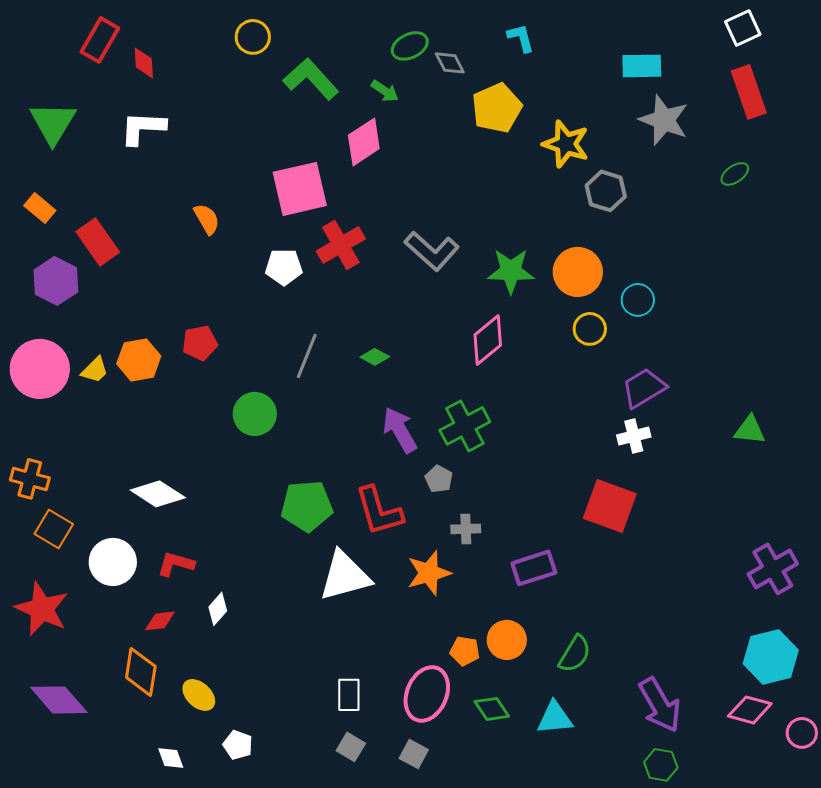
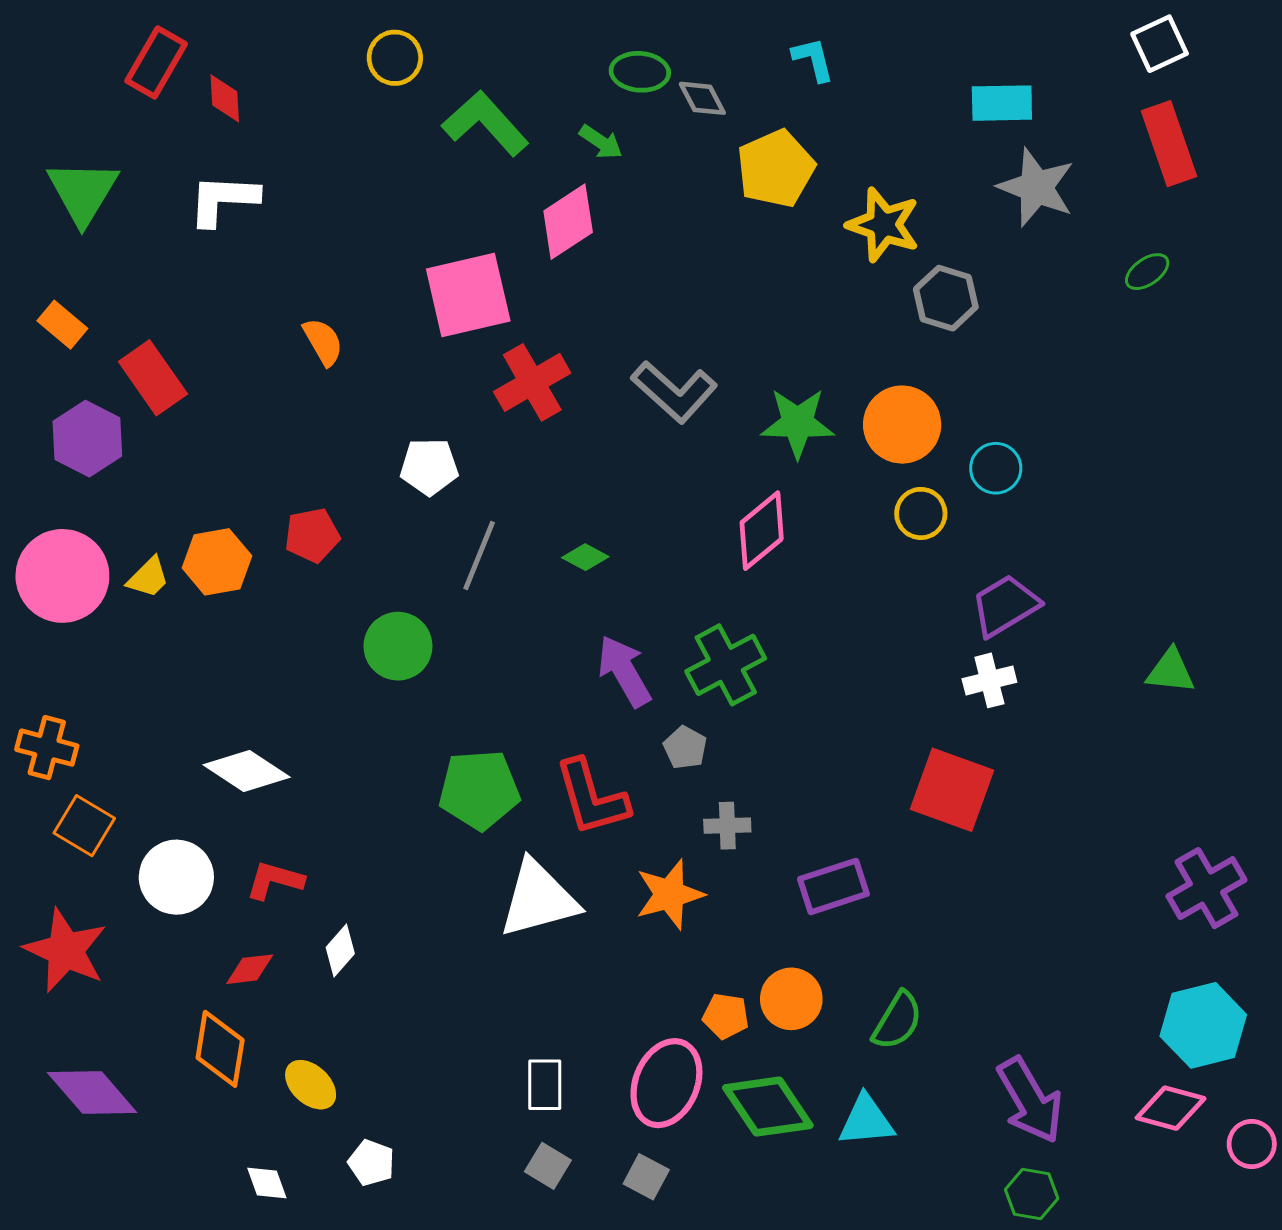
green ellipse: (410, 46) -> (640, 72), turned 30
white pentagon: (284, 267) -> (429, 467), moved
green diamond: (492, 709) -> (768, 1107), size x1.6

